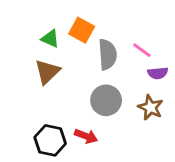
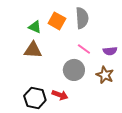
pink line: (142, 50) -> (84, 49), moved
gray semicircle: (107, 54) -> (82, 18), moved
brown triangle: (47, 72) -> (33, 50), turned 48

